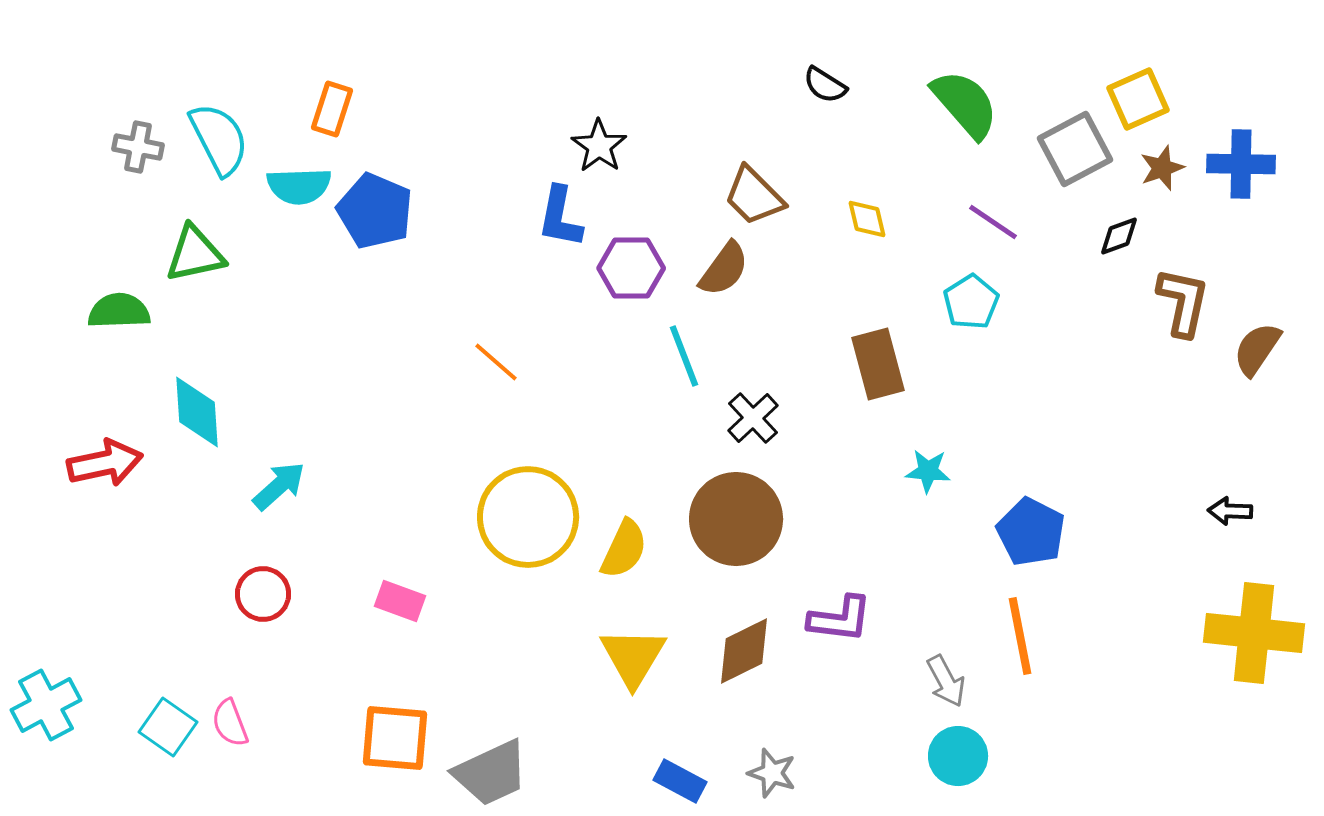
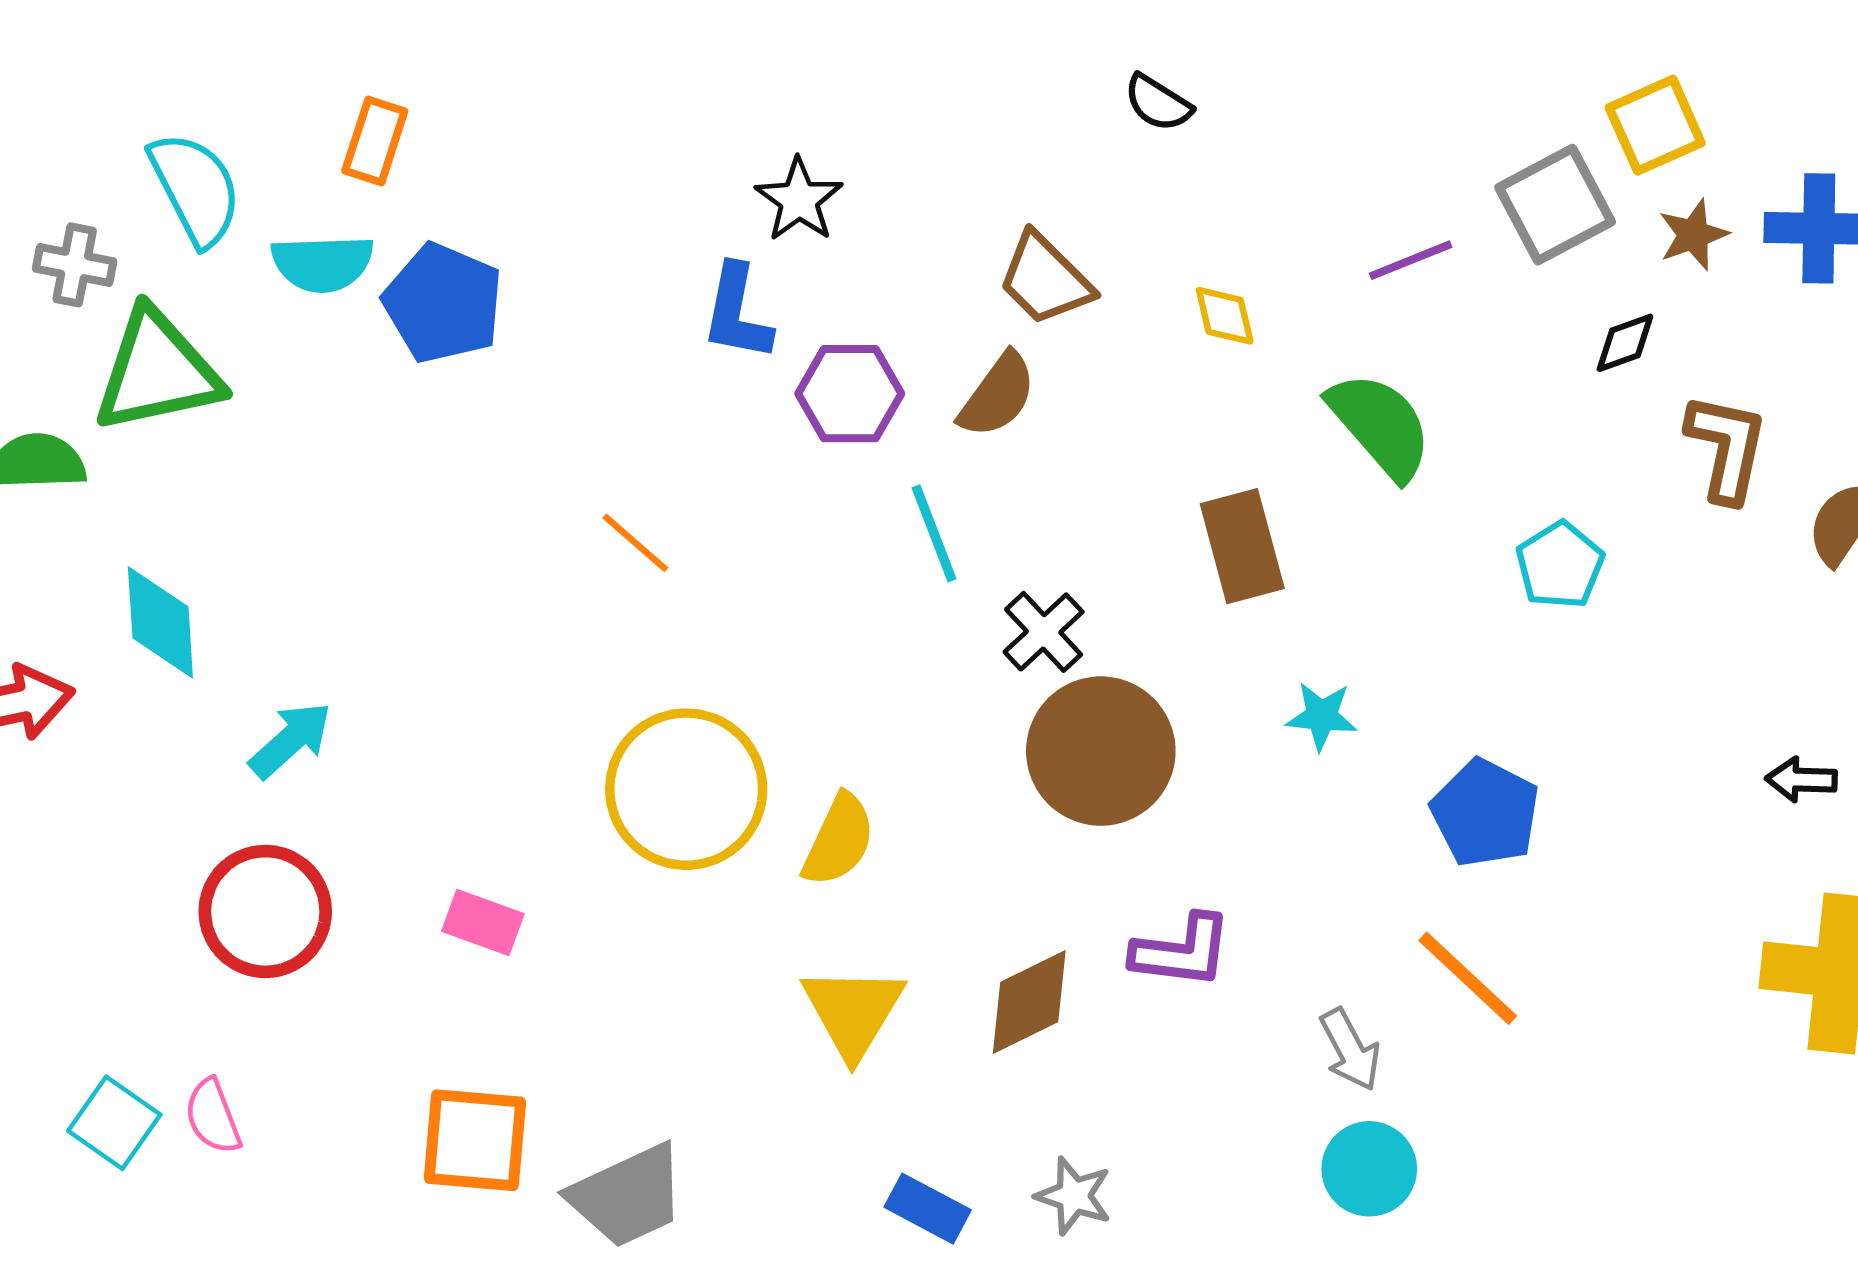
green semicircle: (965, 104) -> (1380, 425), moved
gray cross: (138, 147) -> (75, 265), moved
purple line: (993, 222) -> (1411, 260), moved, turned -56
green triangle: (195, 254) -> (157, 371), size x1.4
cyan pentagon: (971, 302) -> (1560, 565), moved
brown circle: (736, 519) -> (1101, 751), moved
red circle: (263, 594) -> (265, 911), size x1.5
orange line: (1020, 636) -> (1468, 978), turned -36

